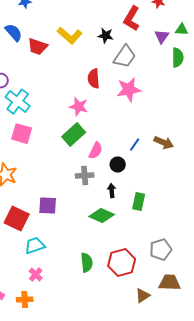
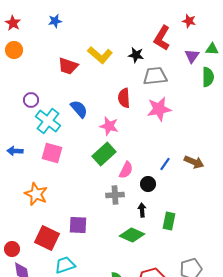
blue semicircle: (14, 33) -> (79, 109), moved
gray trapezoid: (125, 57) -> (155, 76), turned -130

